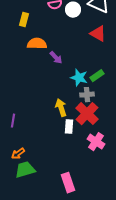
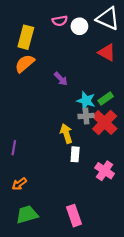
yellow rectangle: (24, 20) -> (26, 37), size x1.5
orange semicircle: (37, 44) -> (25, 63), moved, turned -42
gray cross: (87, 95) -> (86, 116), moved
red cross: (87, 114) -> (105, 123), moved
green trapezoid: (25, 170) -> (27, 214), moved

